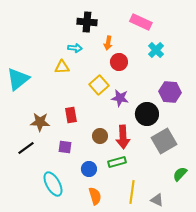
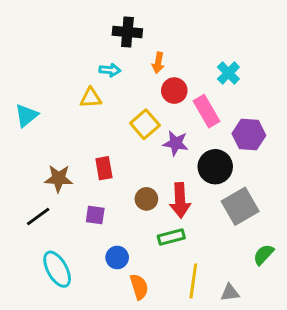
pink rectangle: (141, 22) -> (206, 111), moved, turned 35
cyan triangle: (18, 79) -> (26, 115), size x0.7
blue circle: (89, 169) -> (117, 257), moved
cyan ellipse: (53, 184) -> (57, 269), moved
gray triangle: (157, 200) -> (230, 293), turned -32

